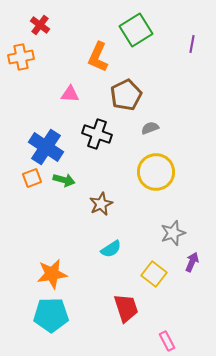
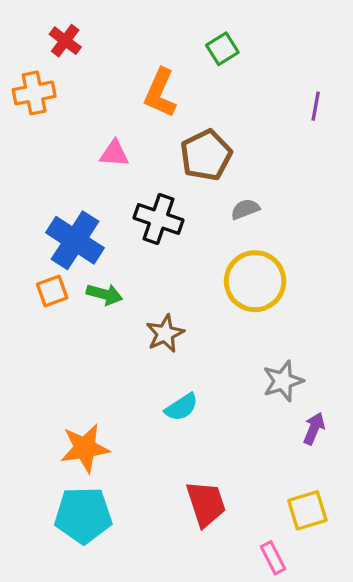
green square: (136, 30) -> (222, 49), size x0.6
purple line: (192, 44) -> (316, 106), moved
yellow square: (154, 274) -> (307, 510), moved, turned 35

